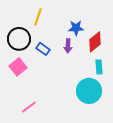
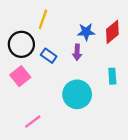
red diamond: (95, 42) -> (112, 32), moved
cyan circle: (89, 91) -> (77, 94), moved

